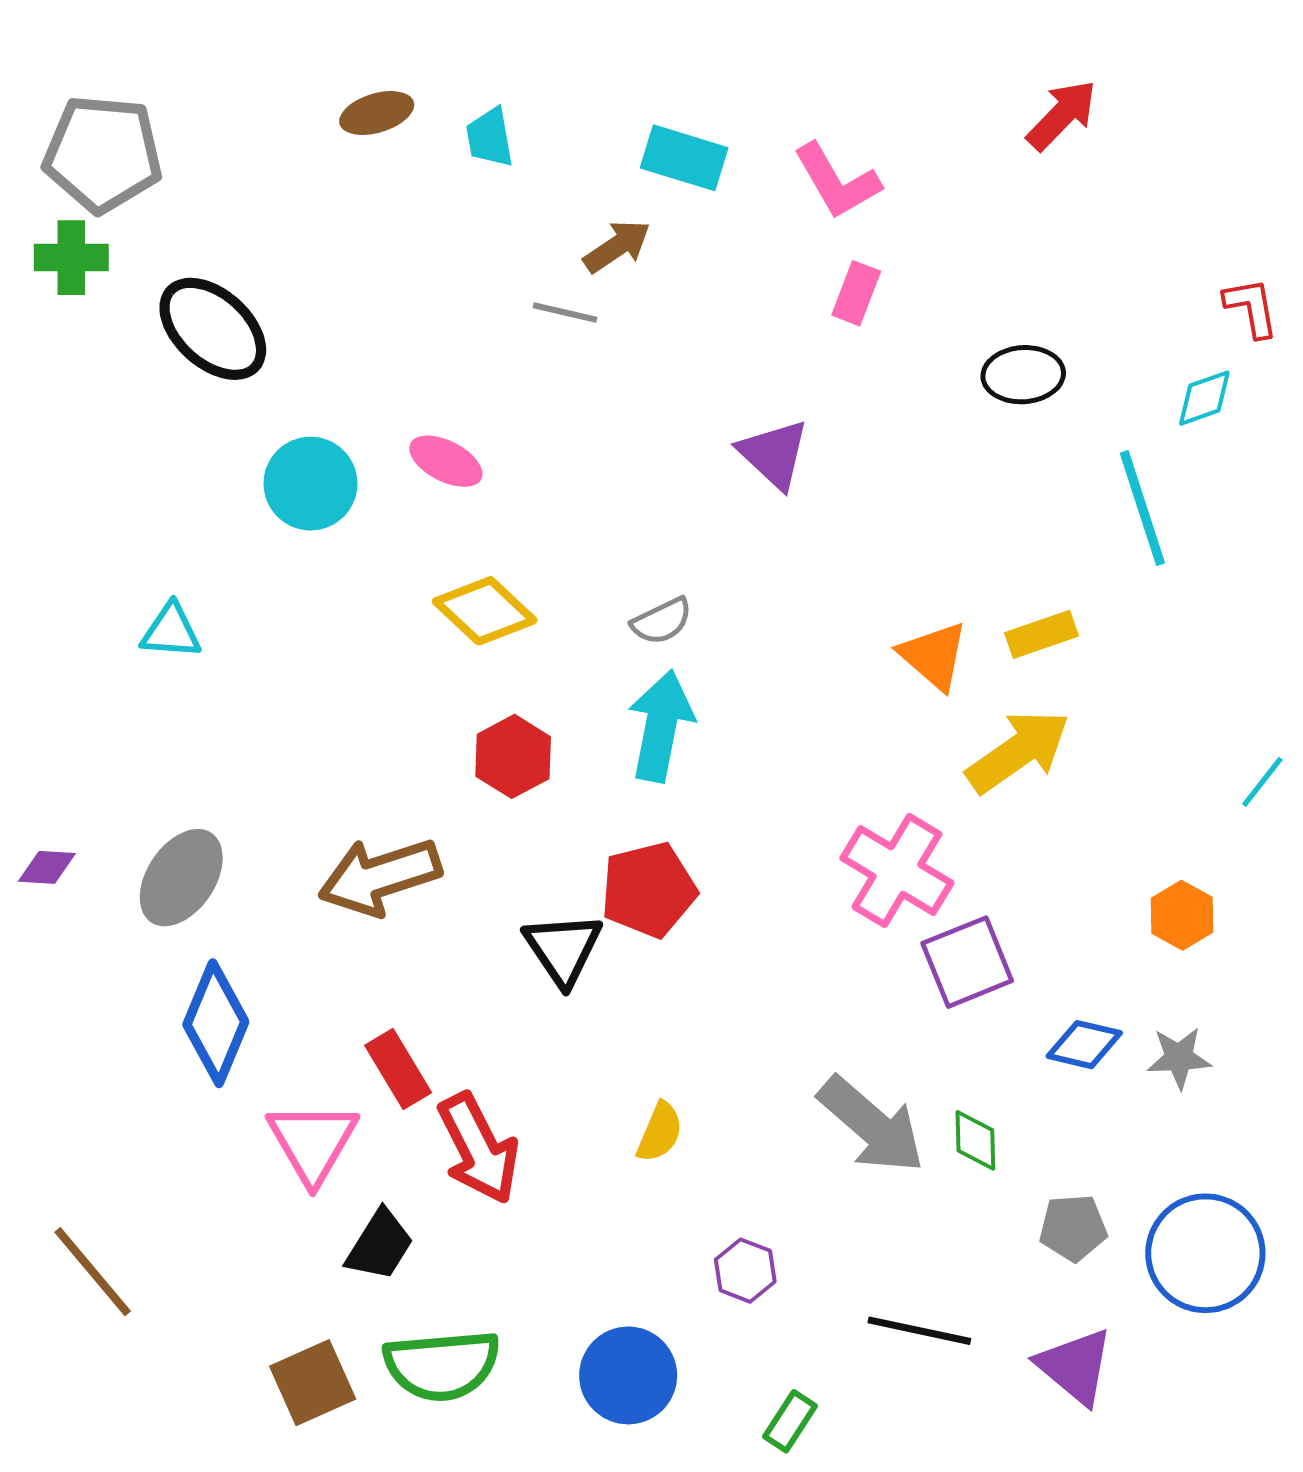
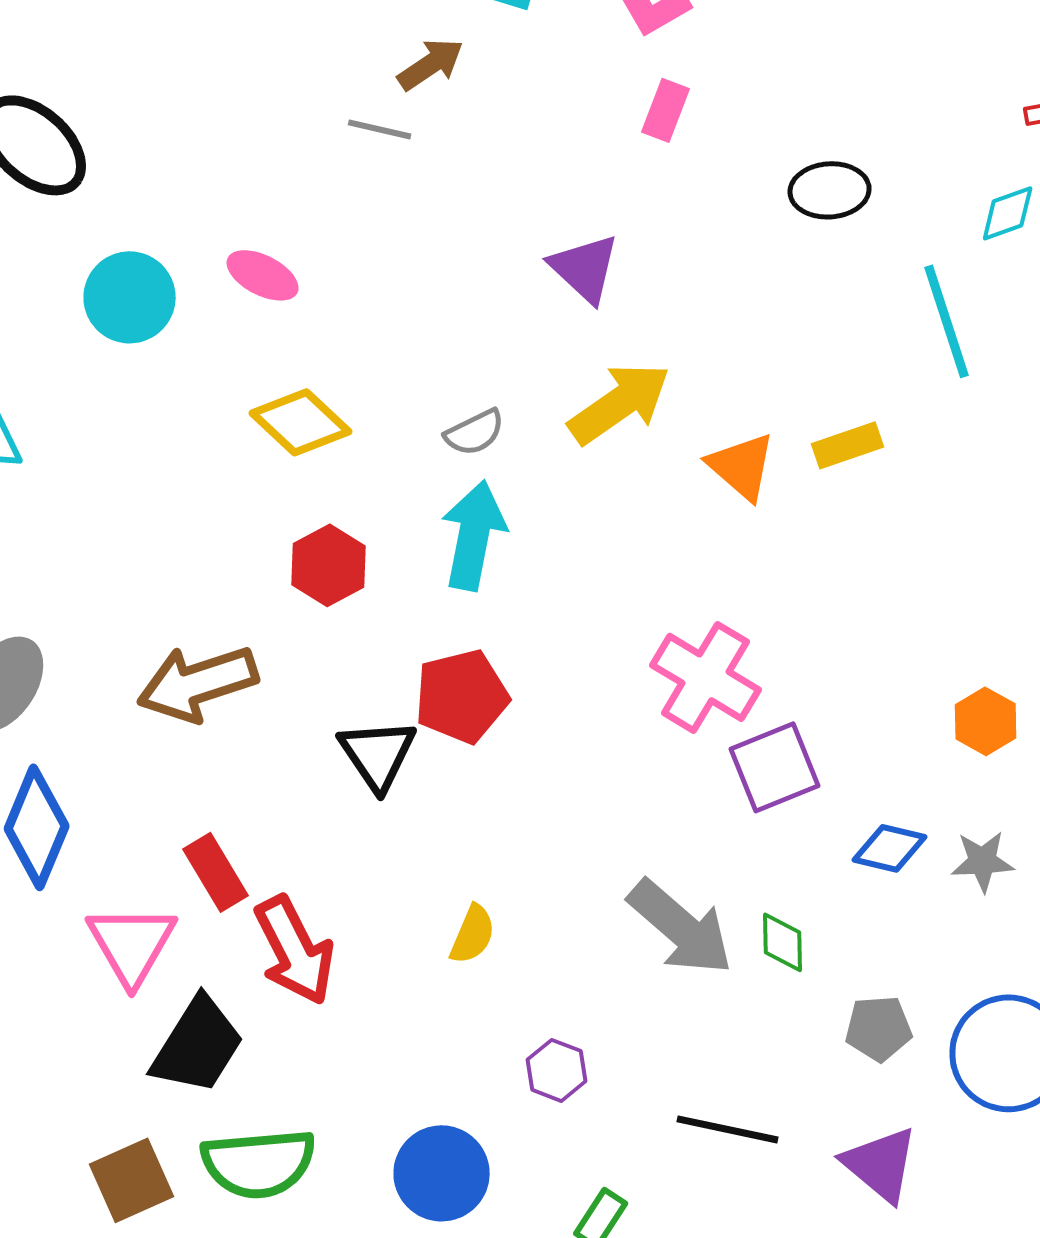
yellow arrow: (1018, 751) -> (620, 403), moved
black trapezoid: (380, 1245) -> (198, 1045), size x1.4

